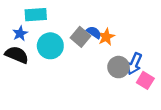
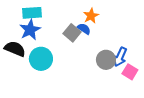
blue star: (20, 34) -> (30, 30), moved, size x1.5
orange star: (106, 37) -> (91, 16), moved
cyan circle: (50, 46) -> (41, 59), moved

